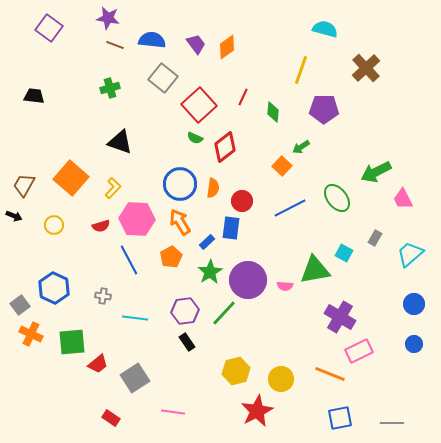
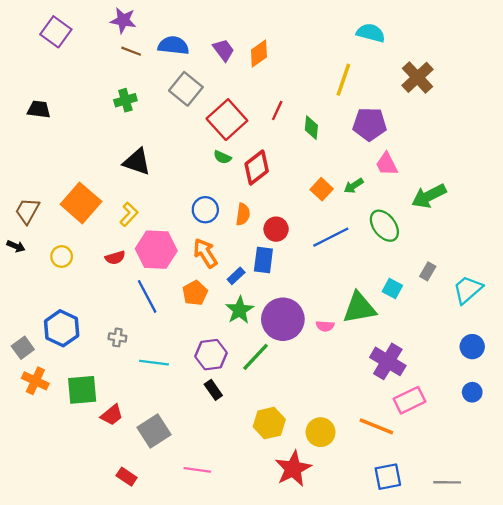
green arrow: (301, 147) -> (354, 186), moved
blue circle: (180, 184) -> (205, 210), size x0.7
pink trapezoid: (403, 199) -> (387, 164), moved

